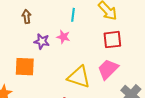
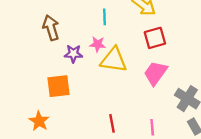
brown arrow: (26, 16) -> (51, 28), size x1.5
yellow triangle: (79, 77) -> (114, 60), moved

